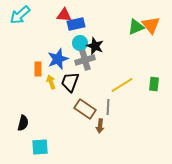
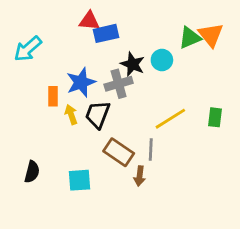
cyan arrow: (20, 15) -> (28, 49), moved
cyan circle: (80, 43) -> (162, 60), moved
cyan square: (40, 147) -> (79, 180), moved

